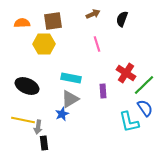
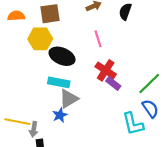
red cross: (126, 73) -> (106, 70), moved
cyan rectangle: (71, 78) -> (59, 82), moved
black ellipse: (27, 86) -> (62, 56), moved
purple rectangle: (103, 91) -> (113, 83), moved, turned -48

